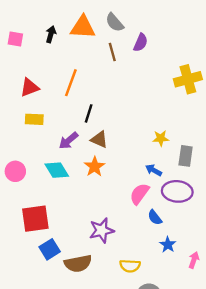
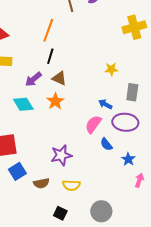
orange line: (71, 83) -> (48, 30), moved
yellow star: (161, 138) -> (111, 69), moved
blue star: (168, 245) -> (128, 159), moved
brown semicircle: (78, 263) -> (41, 183), size x0.7
yellow semicircle: (130, 266) -> (71, 185), moved

